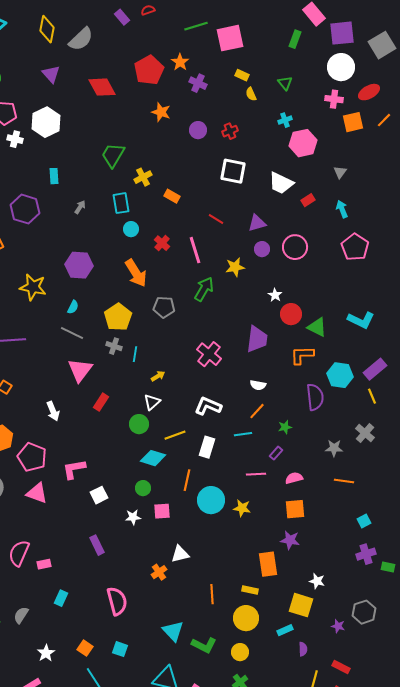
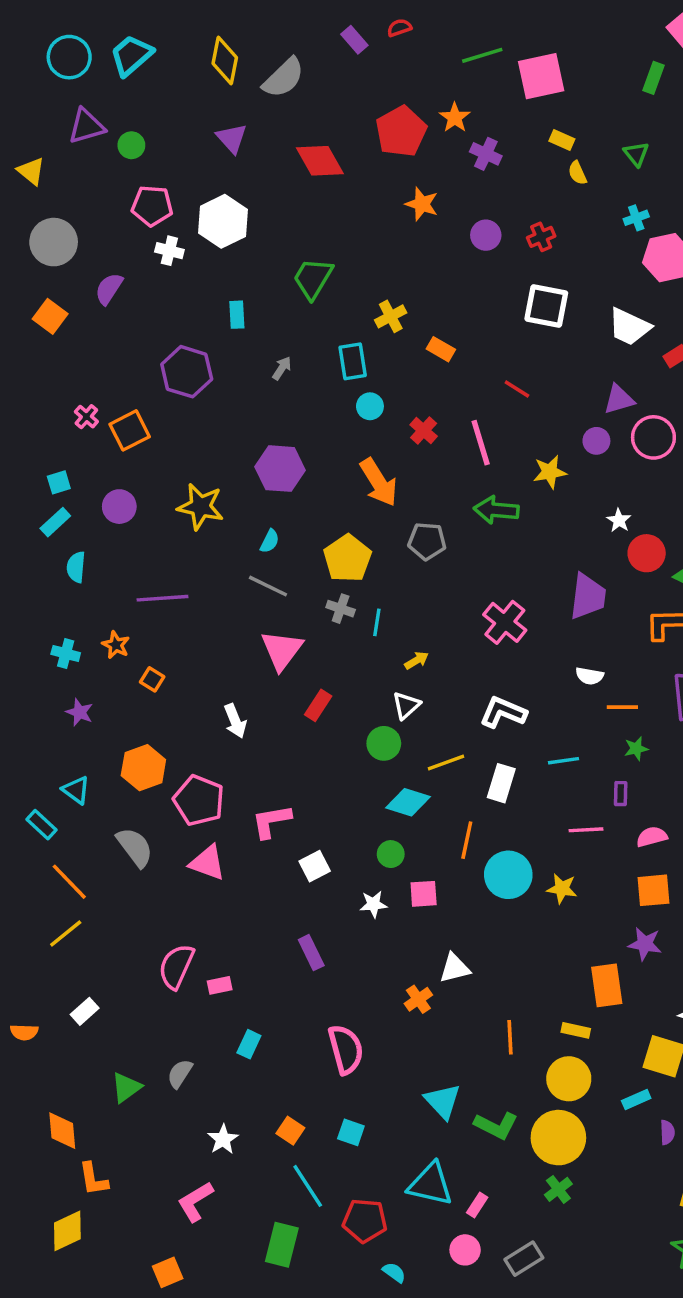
green trapezoid: (113, 155) -> (313, 278), moved
purple triangle: (257, 223) -> (619, 399), moved
green arrow: (204, 289) -> (496, 510), turned -115
orange line: (257, 411) -> (622, 707), moved, turned 48
purple rectangle: (276, 453) -> (621, 794), turned -40
yellow circle: (240, 652) -> (558, 1138), size x1.8

